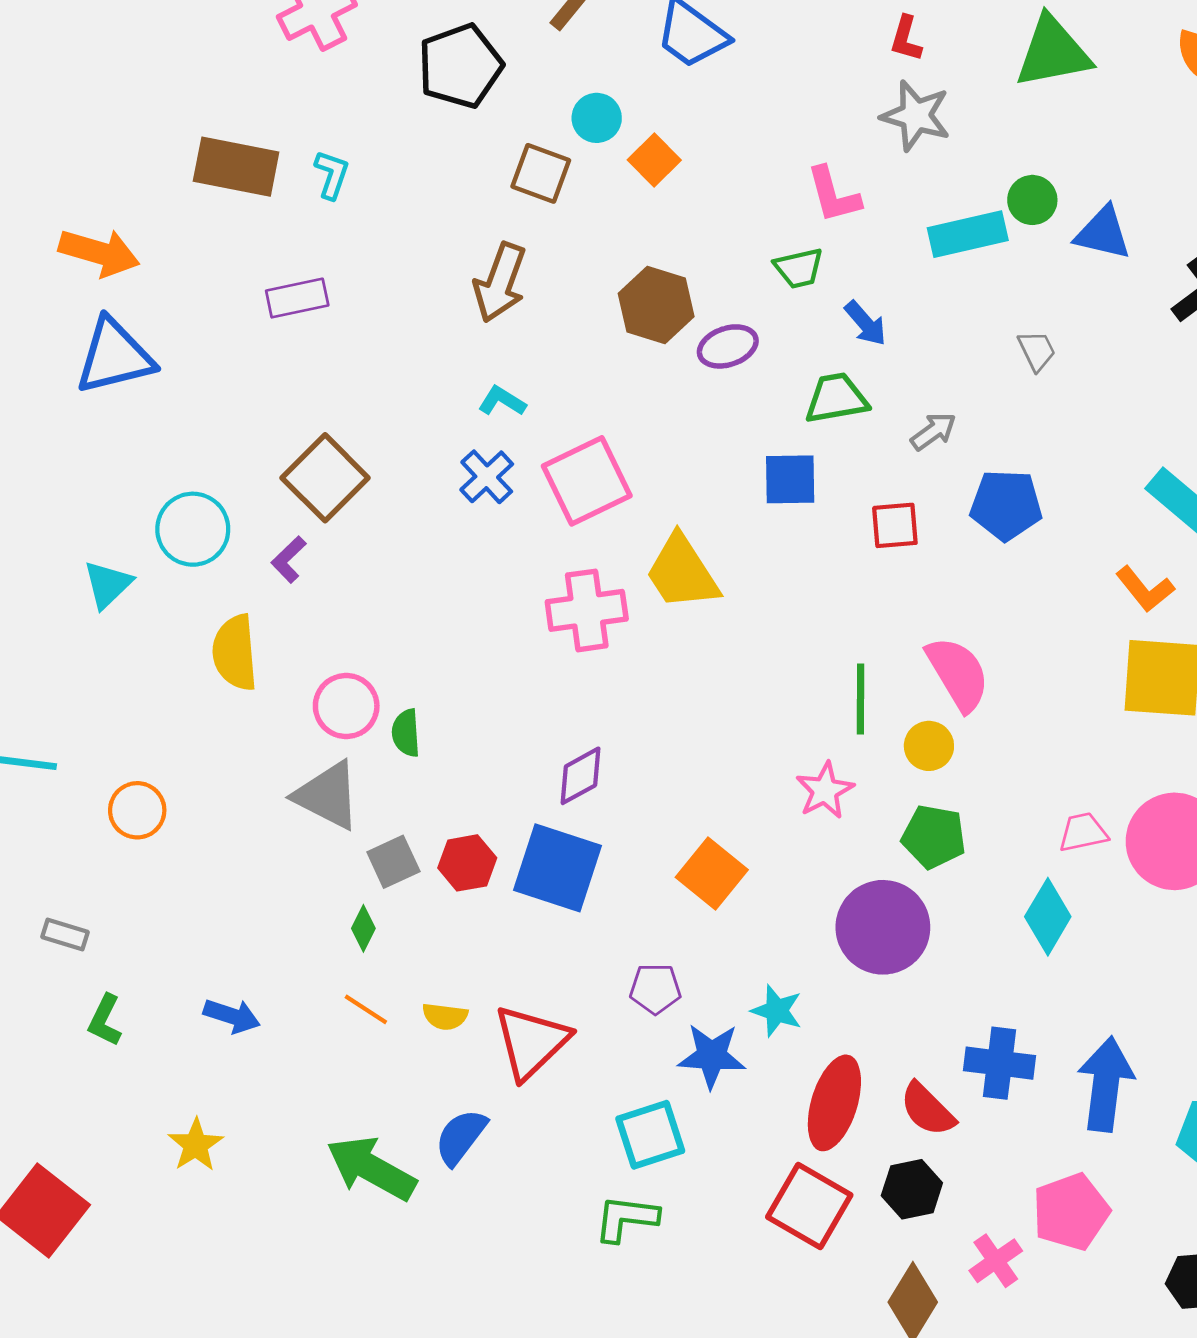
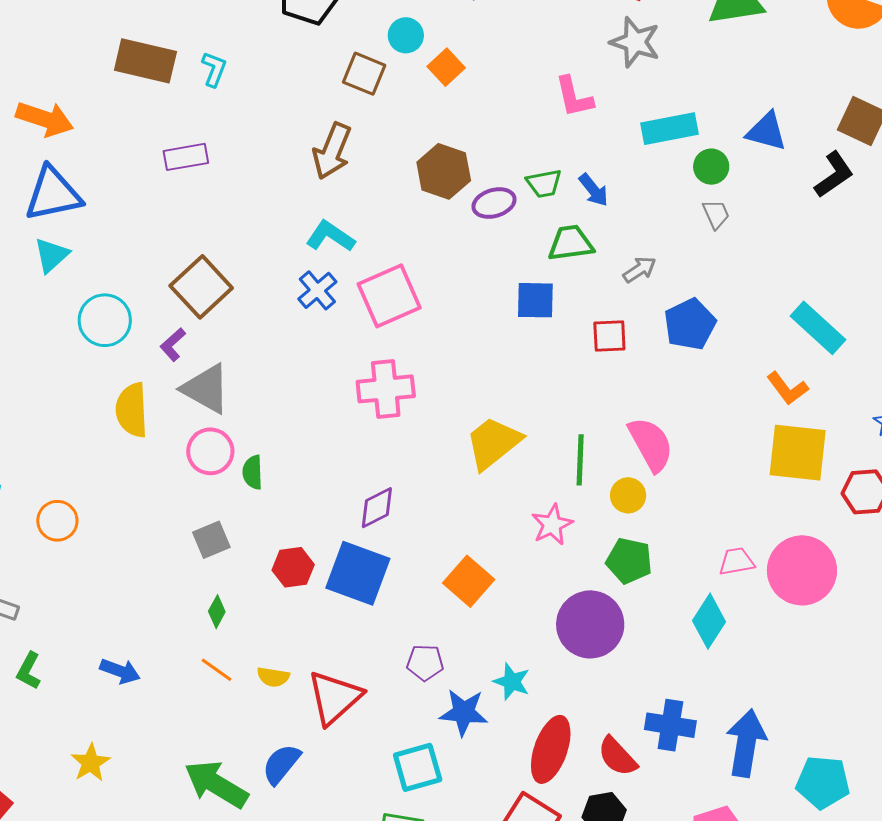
green circle: (1032, 200) -> (711, 167), moved
green trapezoid: (799, 268) -> (544, 183), moved
cyan L-shape: (502, 401) -> (330, 236), size x1.4
blue pentagon: (1006, 505) -> (690, 324), turned -30
yellow trapezoid: (682, 572) -> (493, 443), moved, turned 82
cyan triangle: (108, 584) -> (51, 255), moved
gray triangle: (327, 796) -> (206, 389), moved
gray square: (393, 862) -> (211, 540), moved

